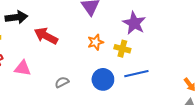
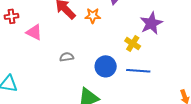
orange star: (96, 42) -> (93, 16), moved

